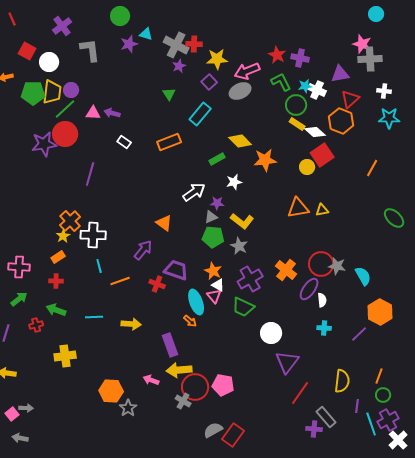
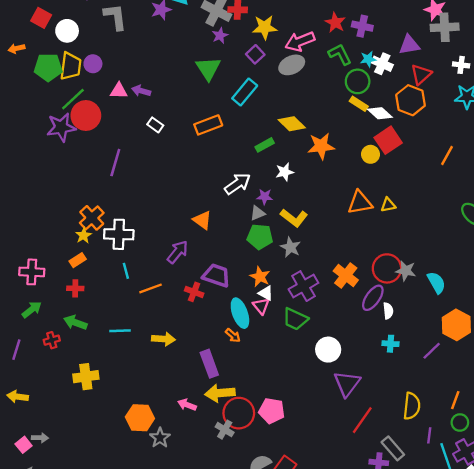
green triangle: (169, 94) -> (208, 68), size x1.6
green line: (65, 109) -> (73, 99), moved

